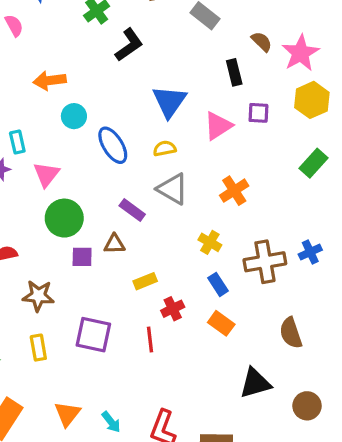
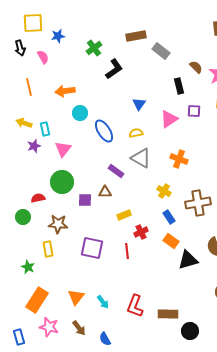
blue triangle: (169, 102) -> (139, 104), size x0.6
orange cross: (234, 191) -> (179, 159), turned -36
green circle: (64, 218) -> (62, 182), moved
yellow rectangle: (38, 348) -> (48, 249), moved
black triangle: (255, 383) -> (188, 260), moved

